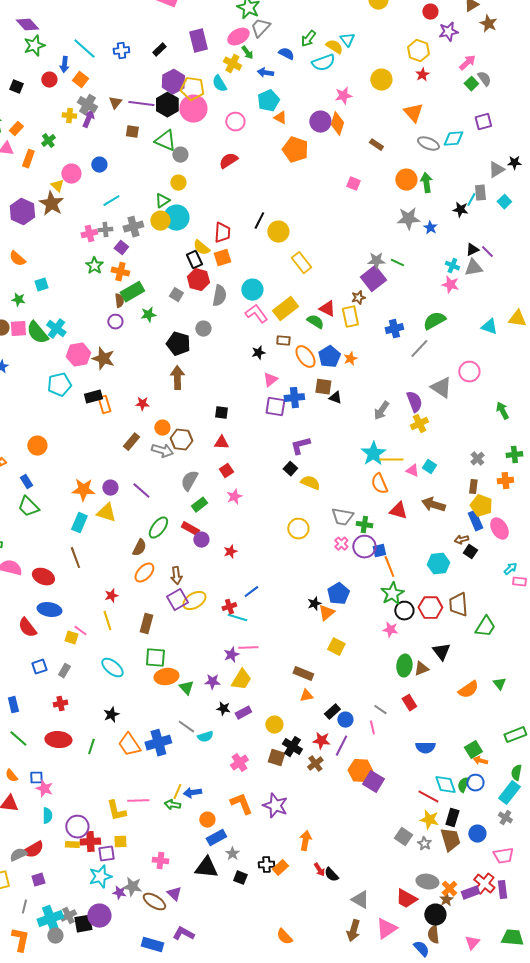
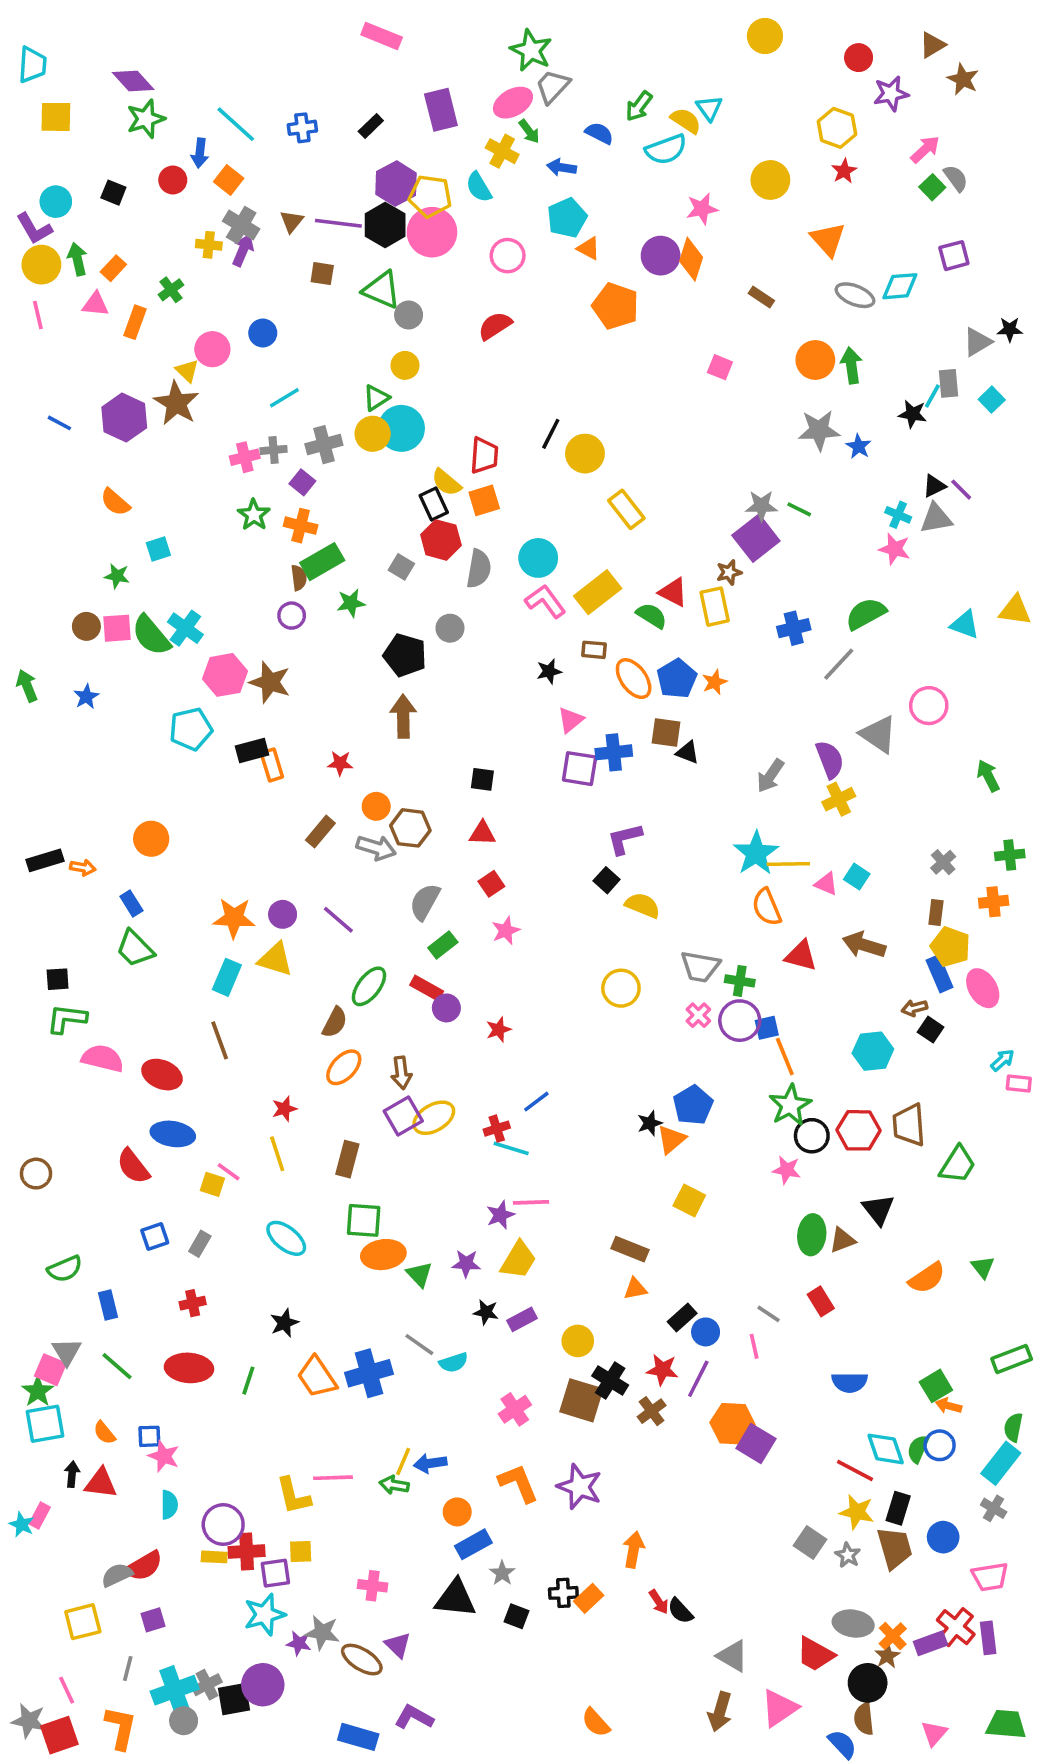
brown square: (276, 758) -> (581, 1400), size x1.4

